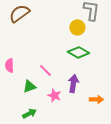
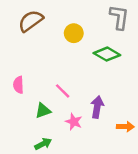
yellow circle: (77, 27) -> (74, 33), moved
green diamond: (78, 52) -> (107, 54), moved

